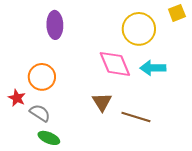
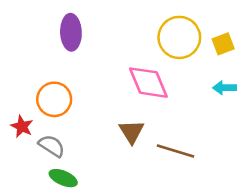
yellow square: (177, 13) -> (223, 44), moved
cyan arrow: (153, 68) -> (224, 88), moved, size x0.7

